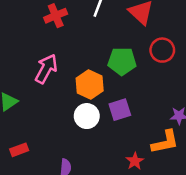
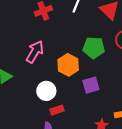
white circle: (87, 116) -> (46, 91), moved
red rectangle: (19, 150) -> (57, 110), moved

